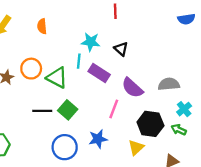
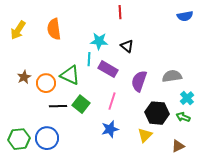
orange semicircle: (42, 26) -> (54, 29), size x1.5
orange circle: (31, 69) -> (46, 83), moved
purple semicircle: (132, 88) -> (139, 81), turned 70
pink line: (114, 109) -> (112, 101), moved
blue circle: (65, 147) -> (47, 138), moved

